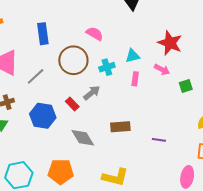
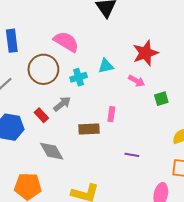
pink semicircle: (95, 34) -> (66, 42), size x1.4
red star: (170, 43) -> (145, 53), turned 30
pink rectangle: (135, 79) -> (111, 114), moved
brown rectangle: (120, 127) -> (89, 129), moved

